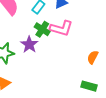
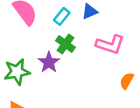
pink L-shape: (61, 28) -> (110, 44), moved

